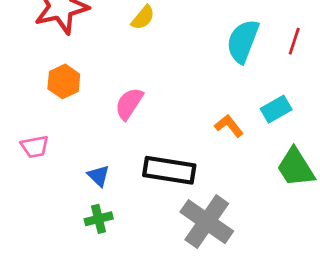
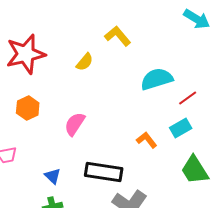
cyan semicircle: (243, 41) -> (157, 79), turned 52
red line: (294, 41) -> (188, 98), moved, turned 36

